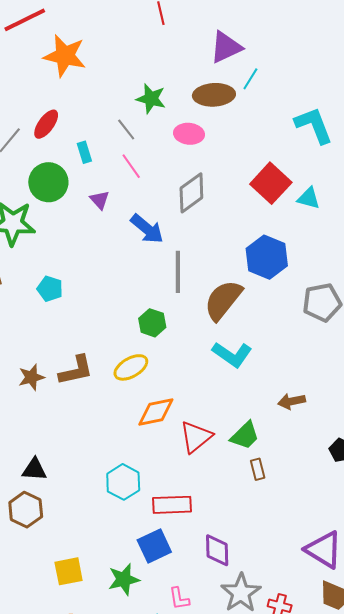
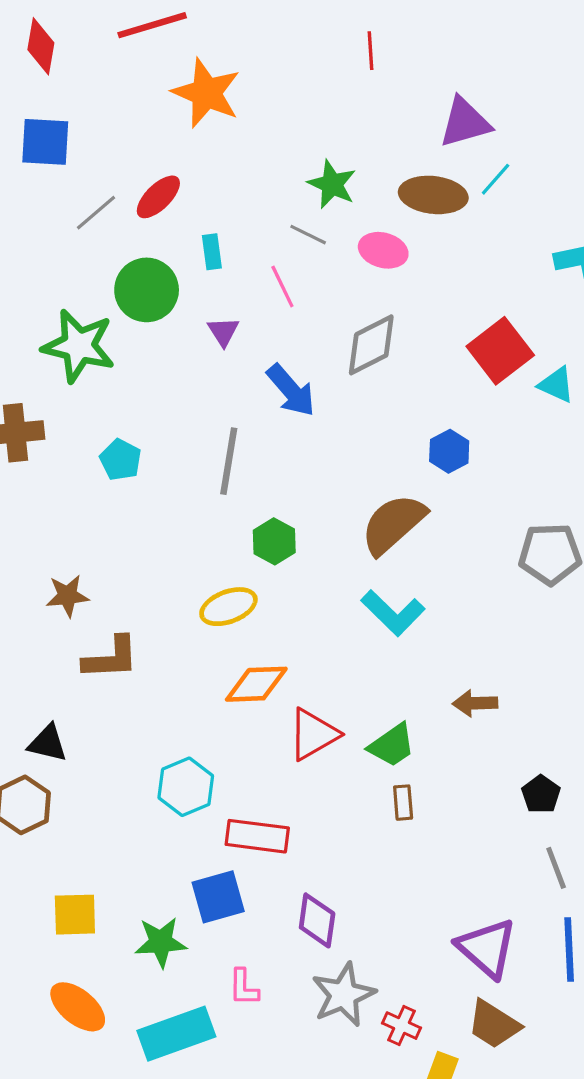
gray line: (126, 130) -> (308, 235), moved, turned -35
blue hexagon: (267, 257) -> (449, 451), moved, size x0.6
gray line: (178, 272) -> (229, 461), moved
brown L-shape: (76, 370) -> (111, 658), moved

